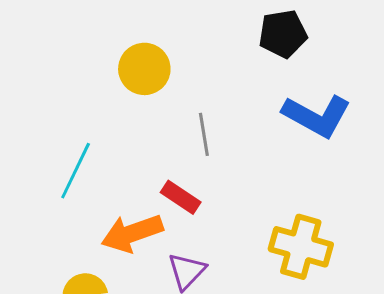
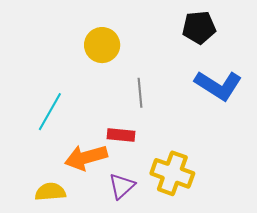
red rectangle: (181, 197) -> (121, 135), turned -32
yellow cross: (301, 247) -> (172, 173), moved

